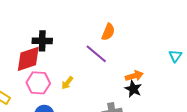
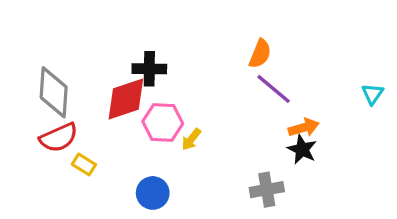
purple line: (96, 54) -> (274, 89), moved
pink hexagon: (38, 83) -> (163, 122), moved

